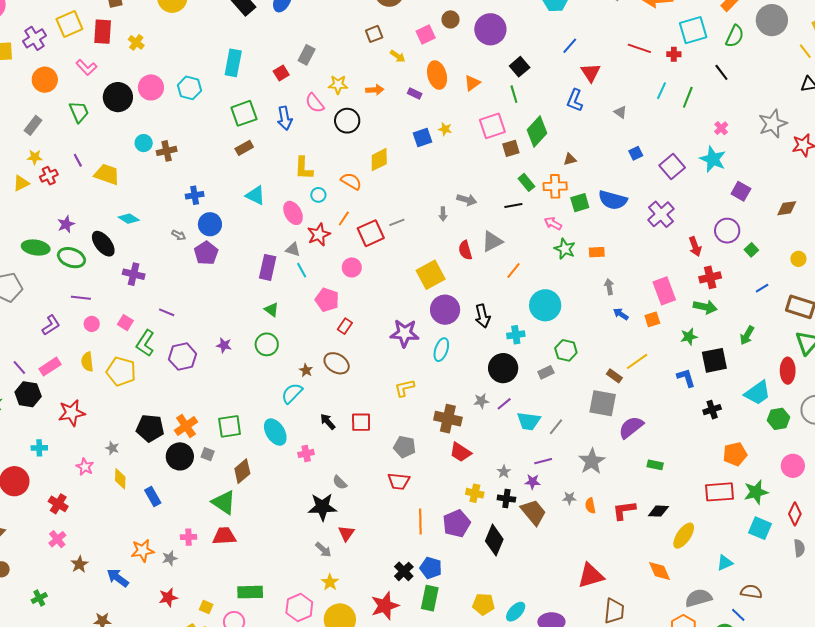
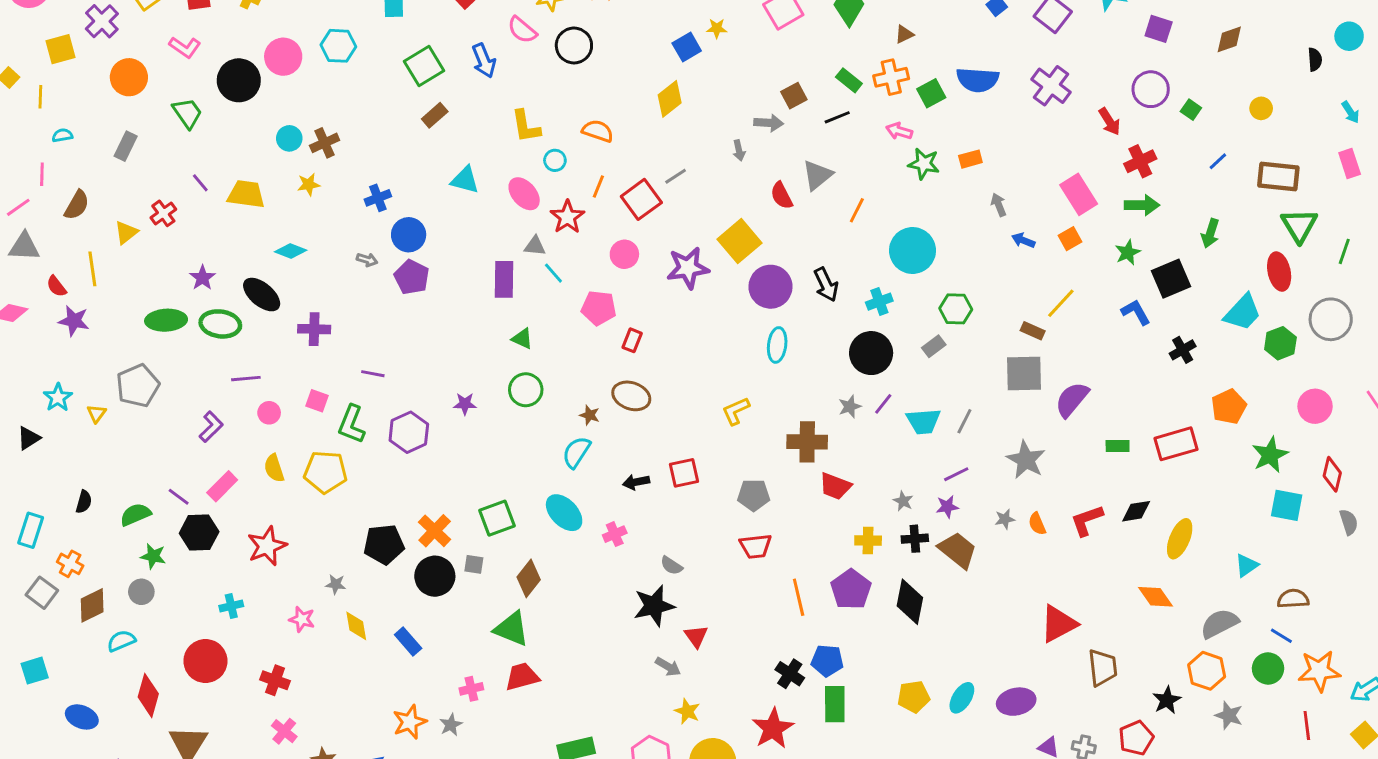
brown square: (511, 148) -> (794, 96), moved
yellow star: (35, 157) -> (309, 184), moved
yellow diamond: (379, 160) -> (670, 99), moved
purple star: (405, 333) -> (688, 268), moved
black arrow: (328, 422) -> (636, 482), turned -48
red rectangle: (719, 492) -> (1176, 444), moved

